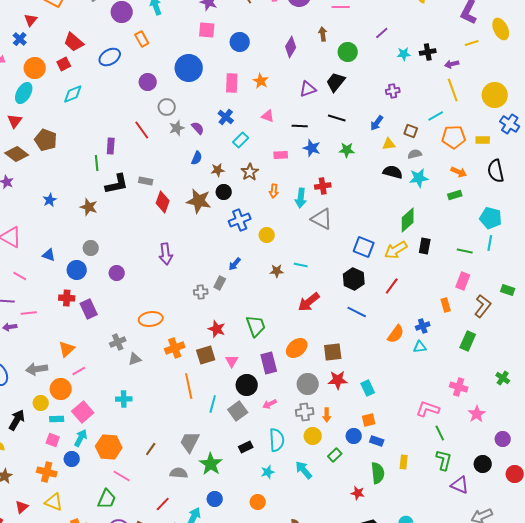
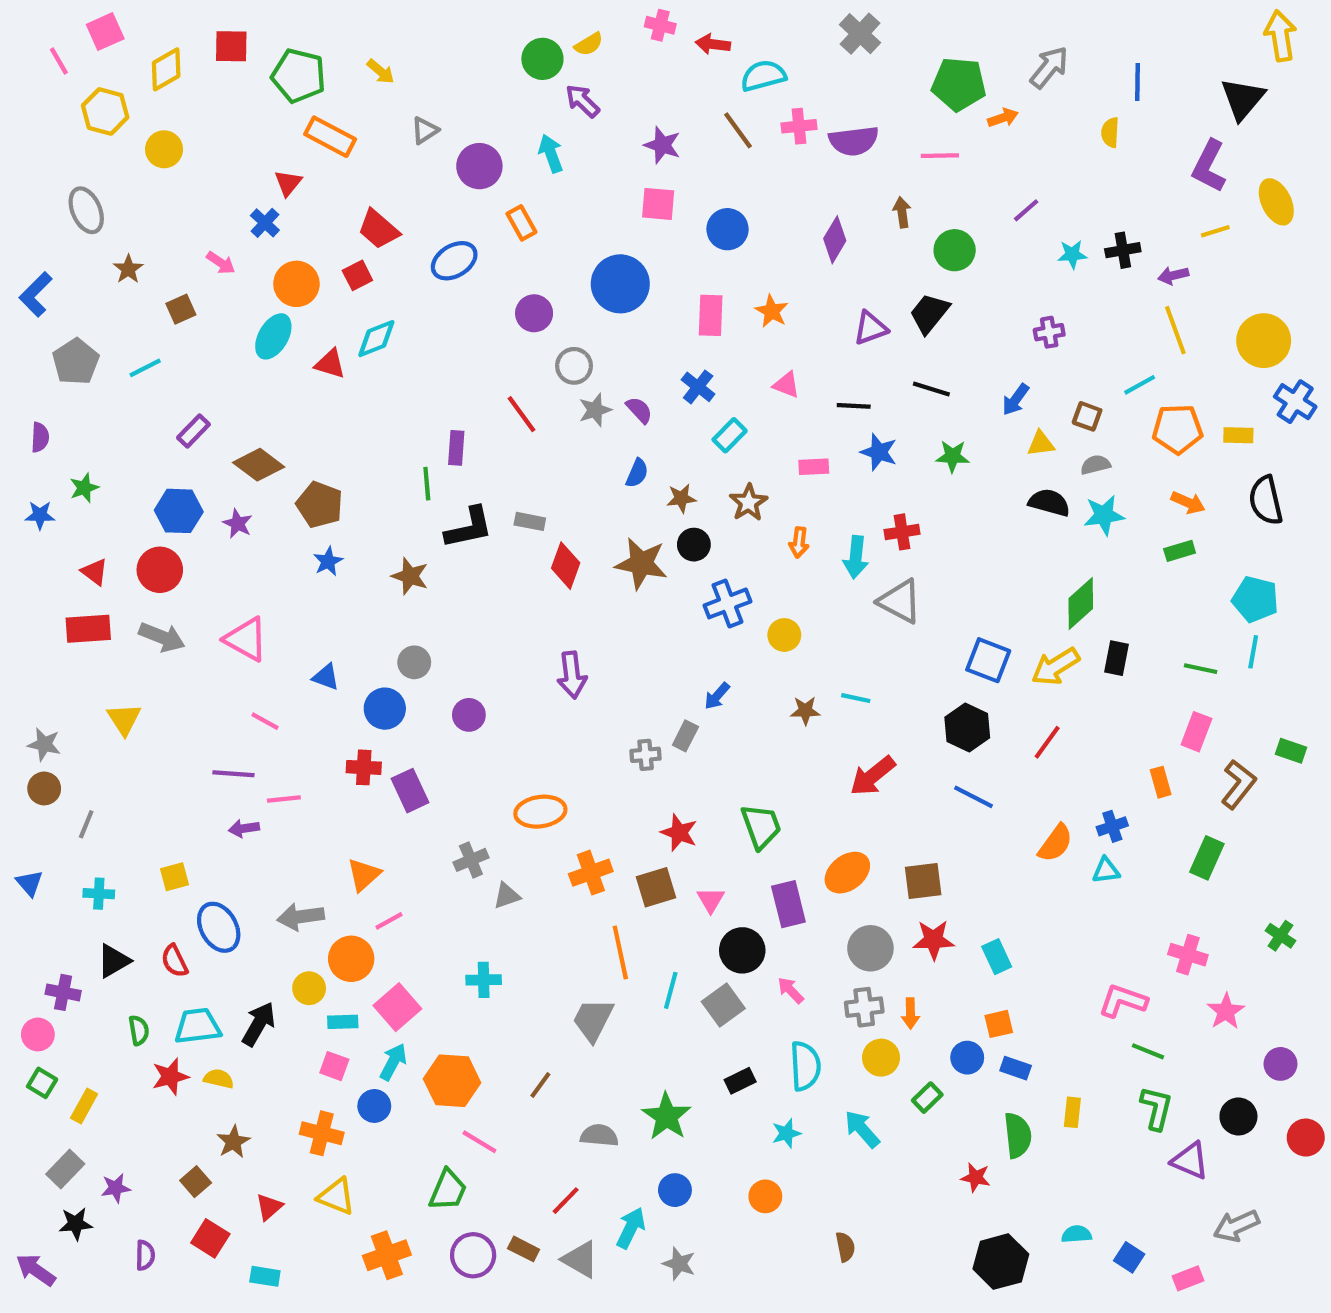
red triangle: (15, 121) -> (330, 364), moved, turned -49
brown pentagon: (46, 140) -> (320, 505), moved
pink arrow: (270, 404) -> (791, 990), turned 72
green line: (440, 433) -> (1148, 1051), turned -42
gray trapezoid: (190, 442) -> (593, 1020), moved

